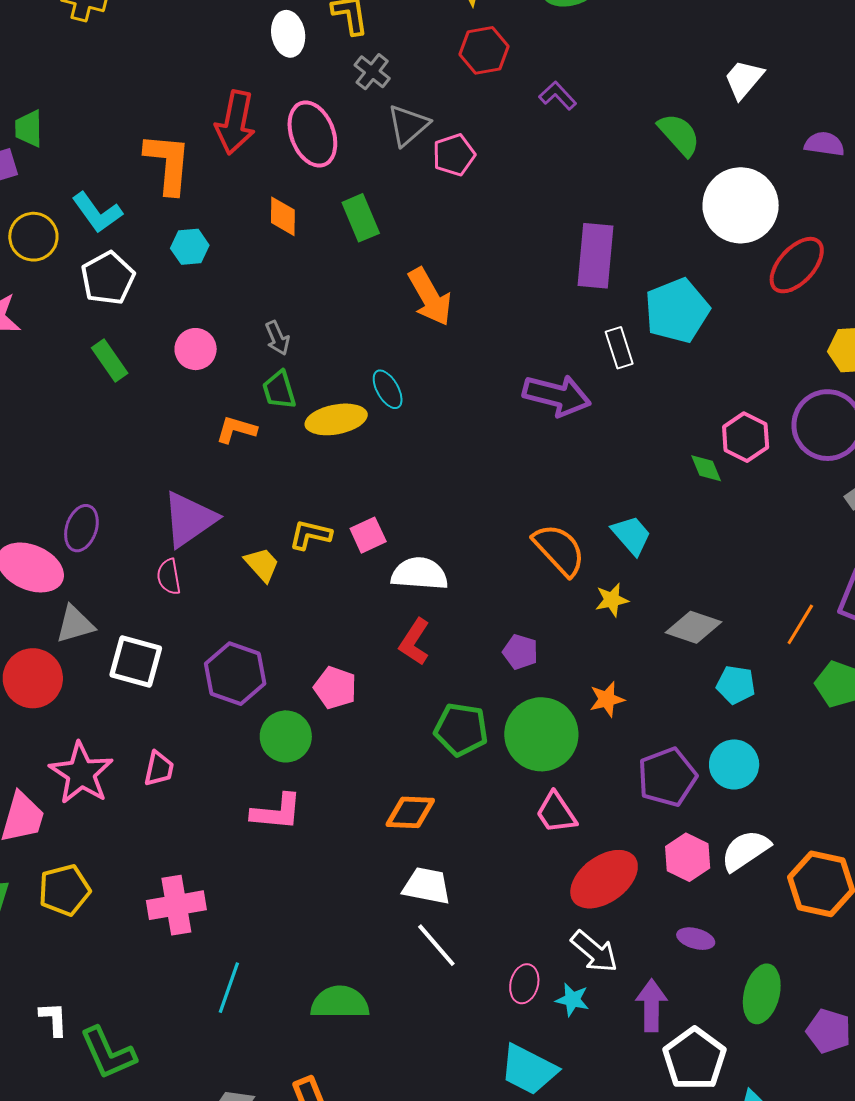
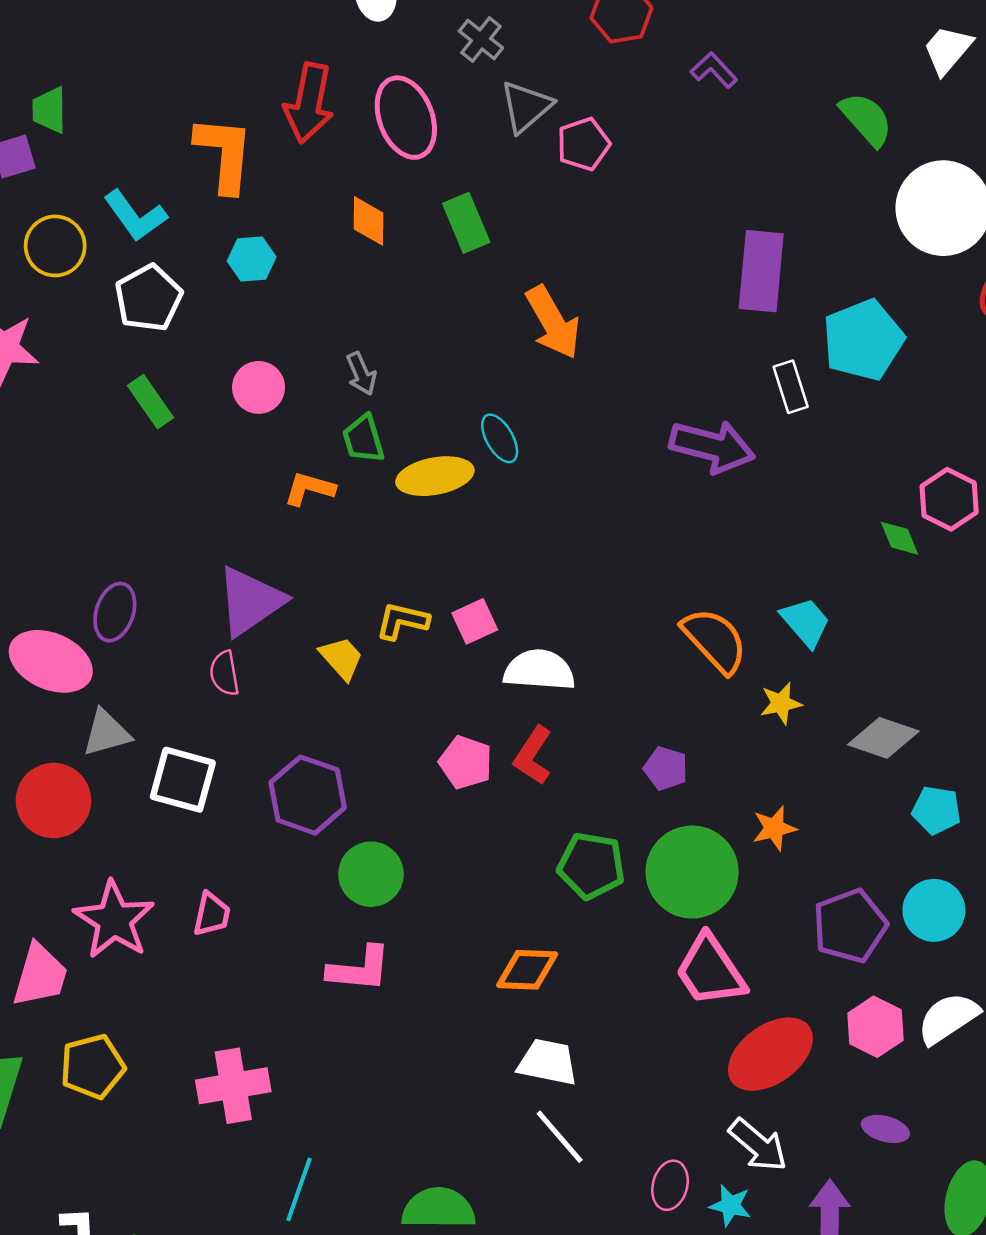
pink pentagon: (335, 688) -> (466, 762), moved
pink trapezoid: (556, 813) -> (710, 970), size x1.4

